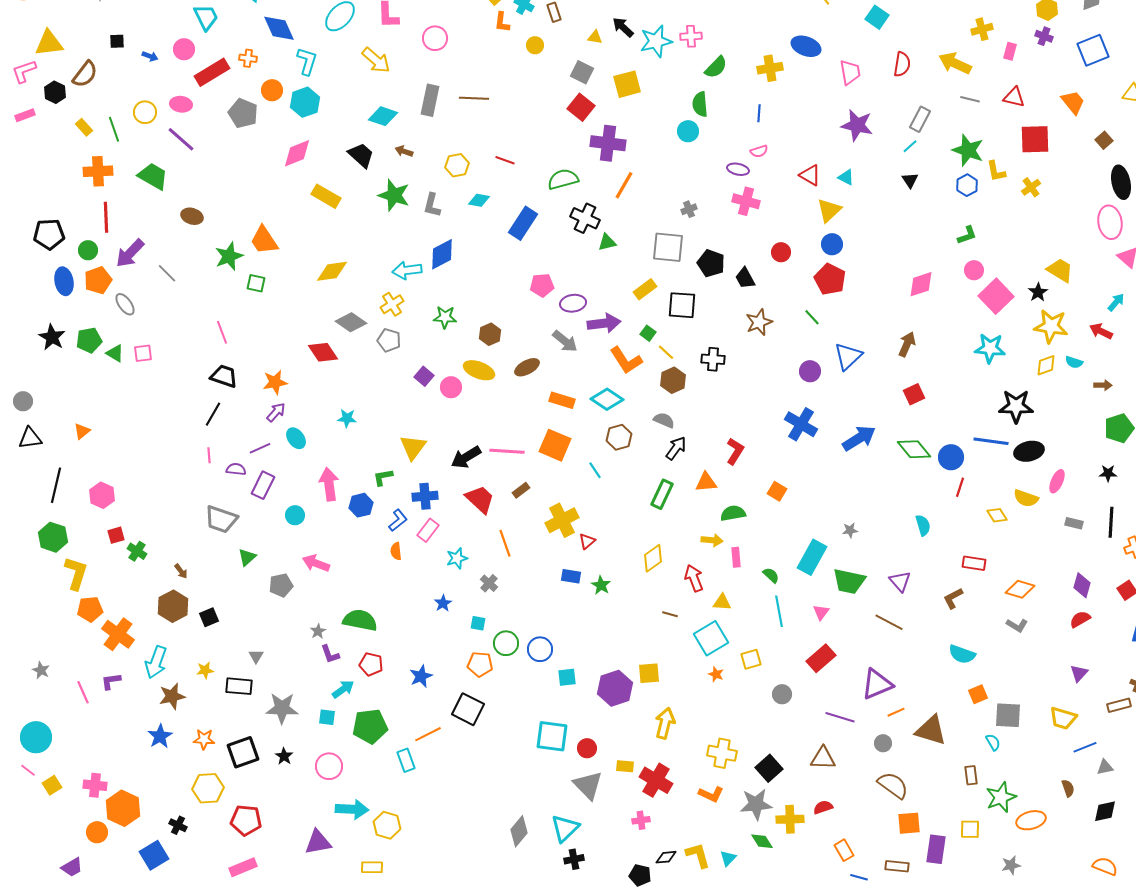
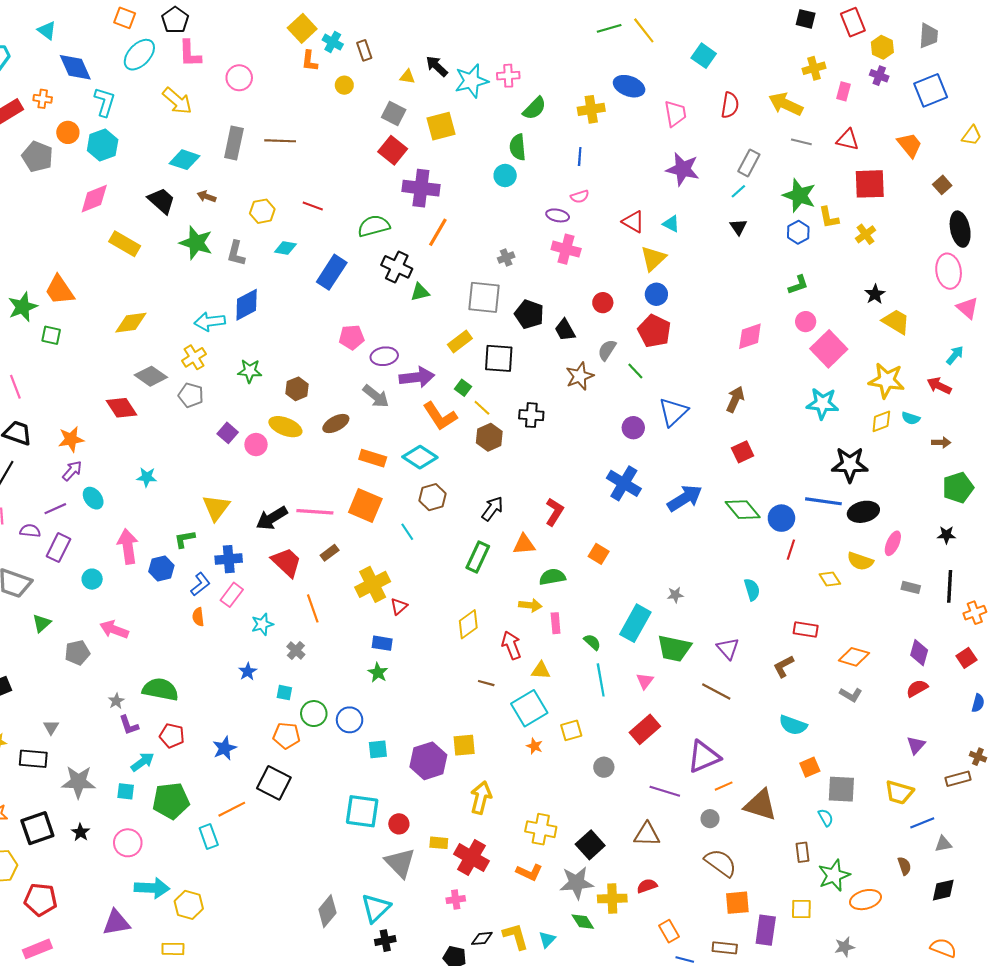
black star: (1038, 292) -> (875, 294), moved
gray semicircle: (664, 420) -> (607, 350), moved, turned -80
green star: (601, 585) -> (378, 673), moved

